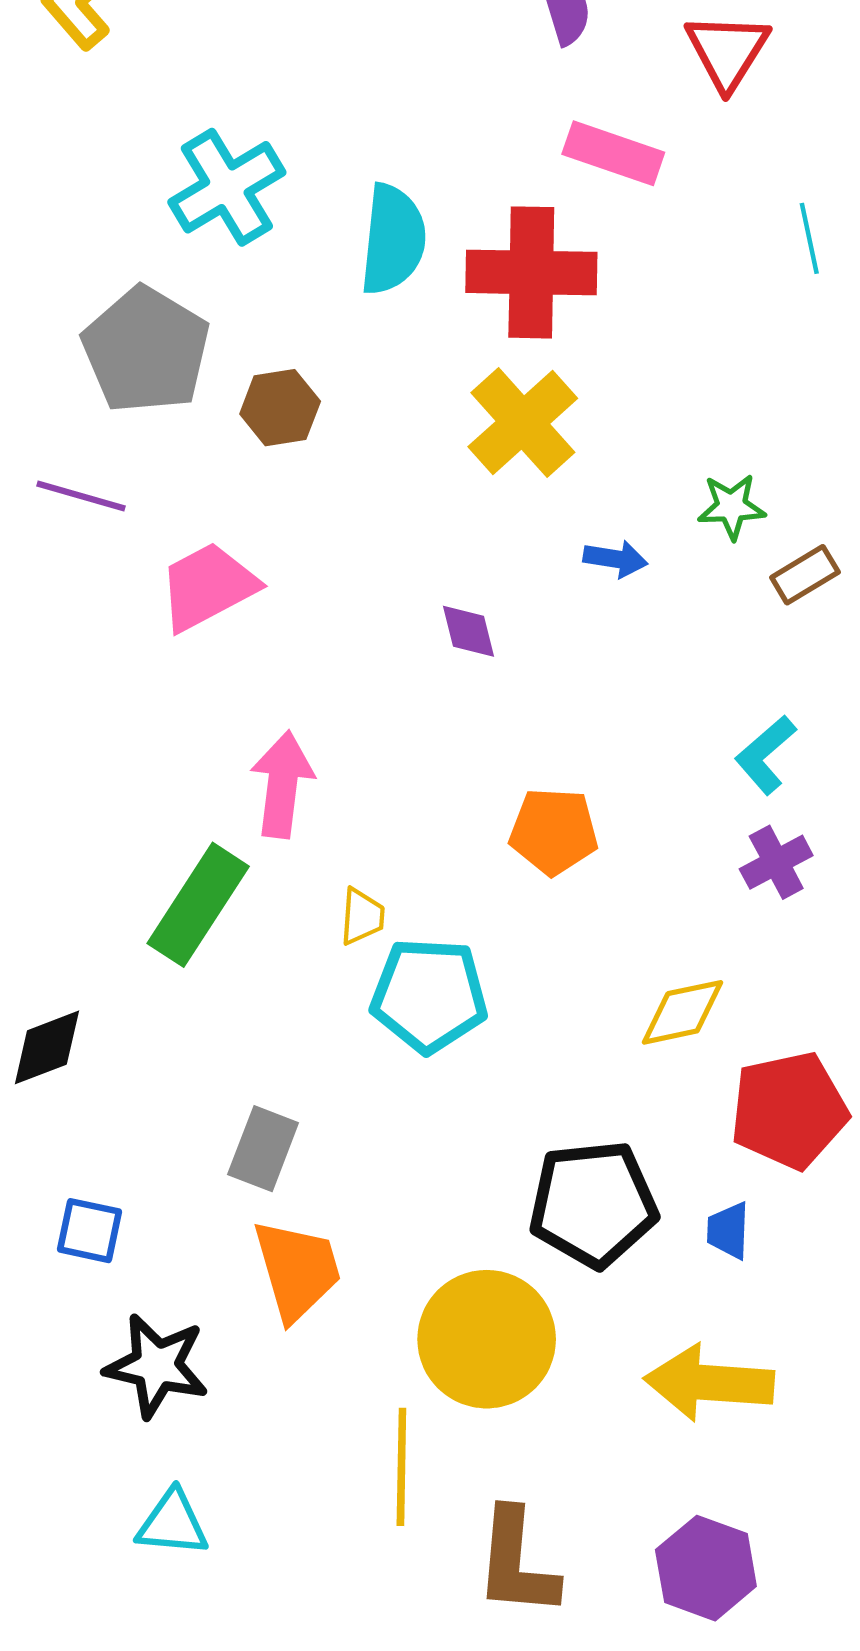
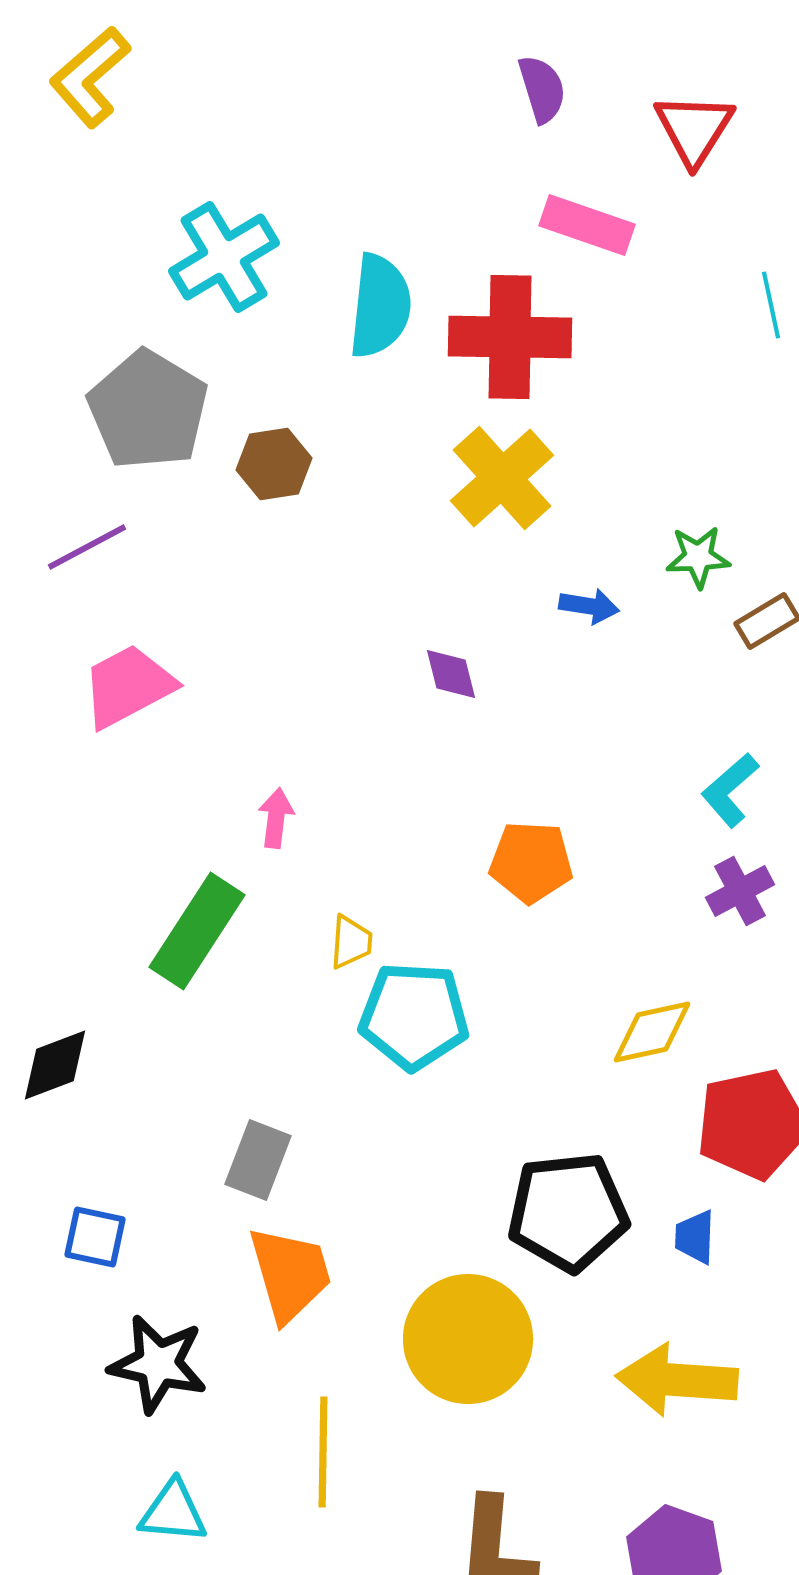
purple line: (81, 496) -> (87, 547), turned -44
pink trapezoid: (208, 586) -> (128, 686), moved
pink arrow: (282, 785) -> (276, 818), size x0.6
yellow line: (401, 1467) -> (323, 1452), moved

